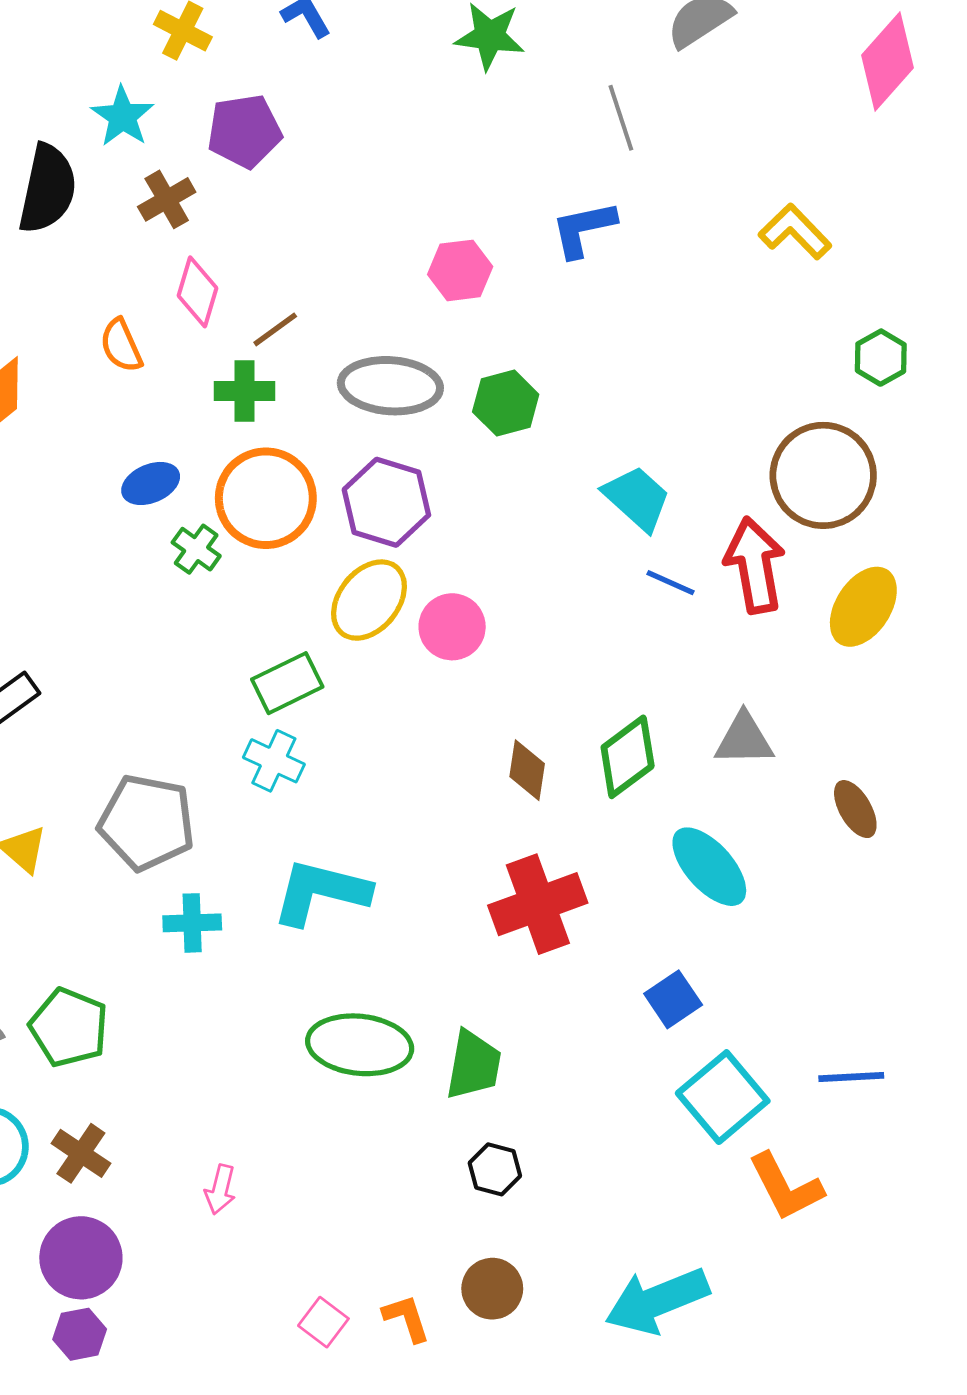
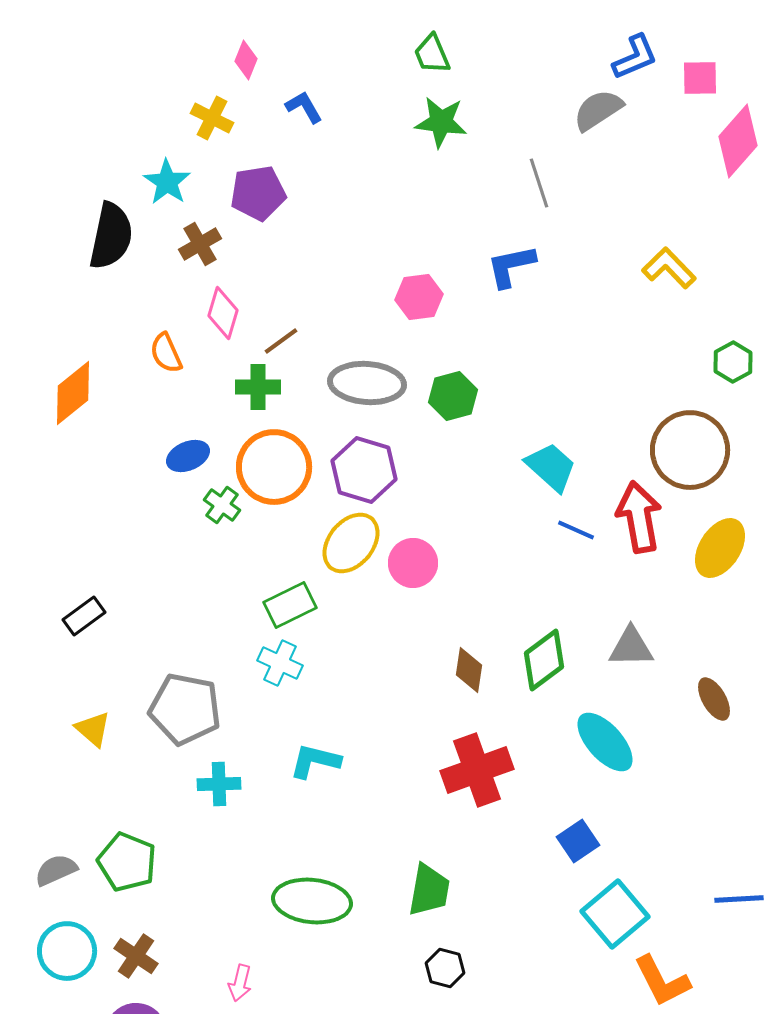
cyan L-shape: (321, 892) -> (315, 761), size x0.7
green ellipse: (360, 1045) -> (312, 901), moved
blue line: (851, 1077) -> (739, 899), moved

